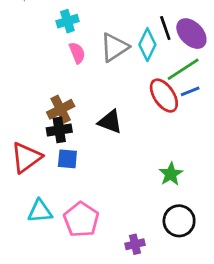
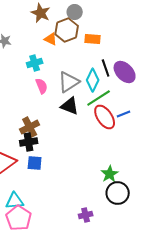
green line: (183, 69) -> (99, 98), moved
black triangle: (110, 122) -> (70, 106), moved
pink pentagon: (81, 219) -> (19, 218), moved
black circle: (179, 221) -> (118, 193), moved
purple cross: (135, 244) -> (86, 215), moved

